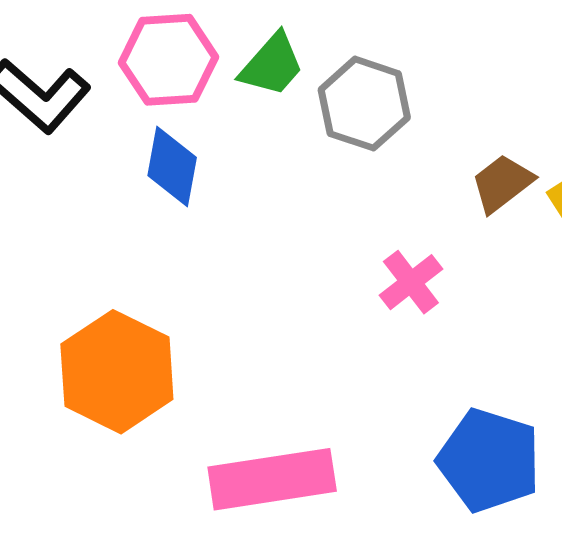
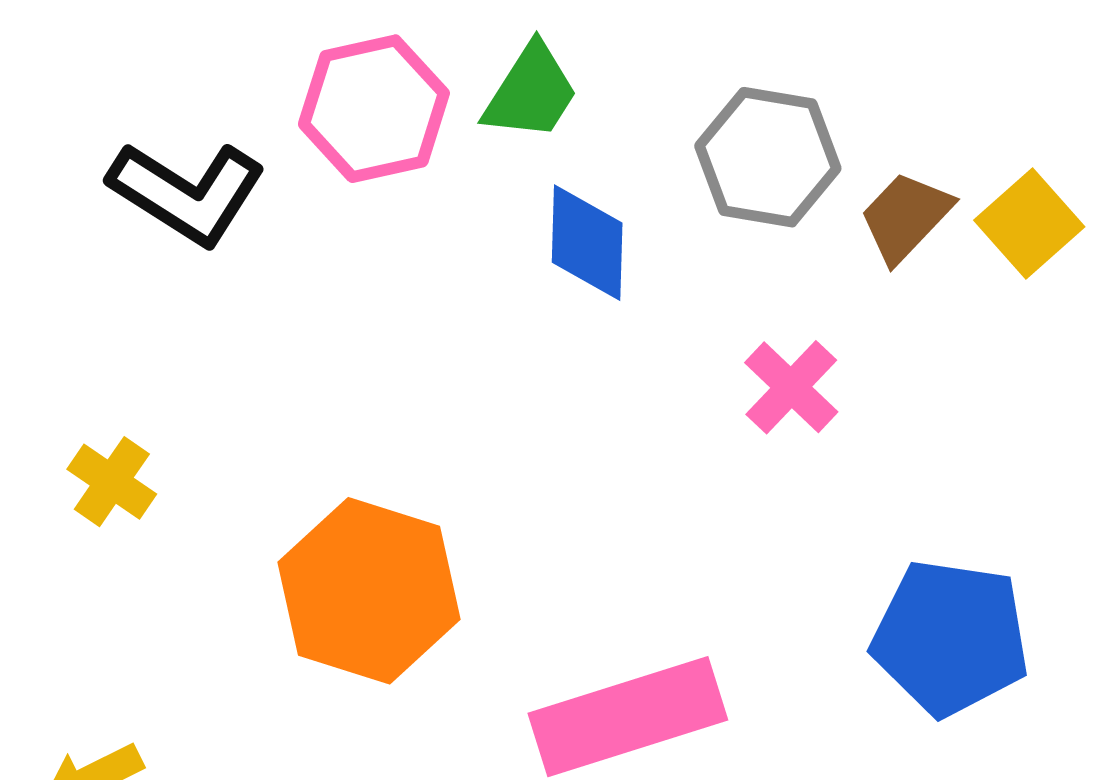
gray hexagon: (364, 104) -> (768, 157), moved
blue diamond: (172, 166) -> (587, 243), moved

